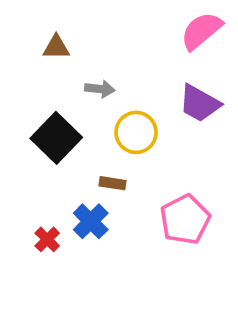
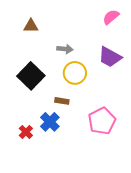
pink semicircle: (201, 31) -> (111, 17), size x0.7
gray arrow: (100, 89) -> (65, 49), moved

